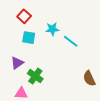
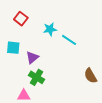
cyan square: (29, 38) -> (13, 48), moved
purple triangle: (17, 63) -> (32, 57), moved

